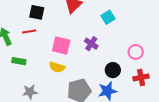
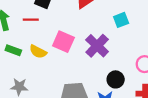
purple cross: (91, 44) -> (97, 46), size x1.5
yellow semicircle: (57, 67) -> (38, 52), moved

